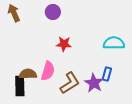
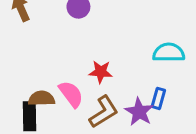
red star: (64, 44) -> (101, 72), moved
pink semicircle: (48, 71) -> (71, 94), turned -54

